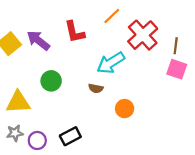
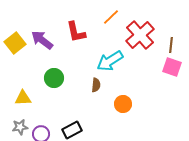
brown semicircle: (96, 88) -> (96, 85), turned -96
yellow triangle: (18, 102) -> (23, 98), size x0.7

